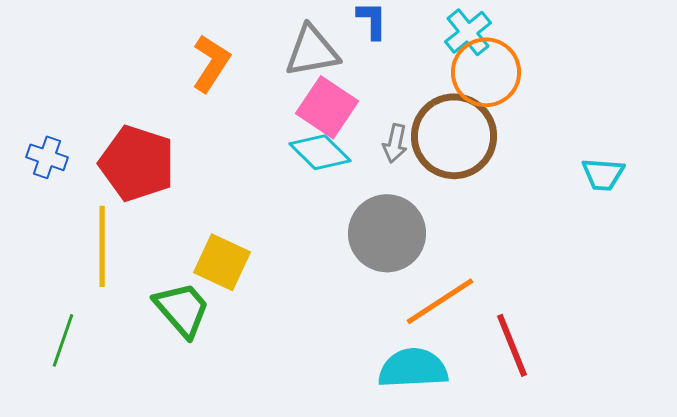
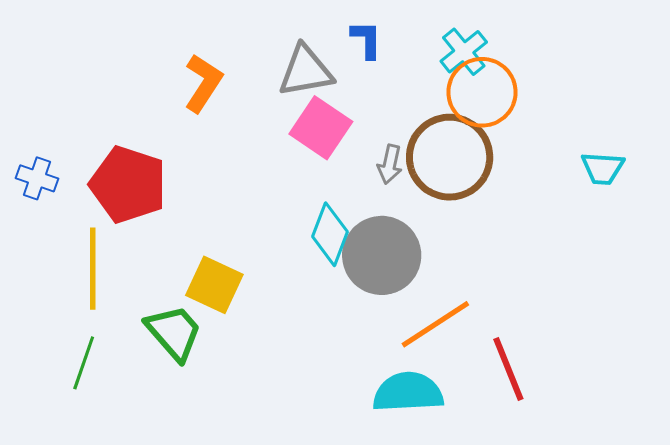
cyan diamond: (320, 152) -> (330, 234), moved, turned 66
cyan trapezoid: (603, 174) -> (603, 168), moved
green line: (63, 340) -> (84, 363), moved

